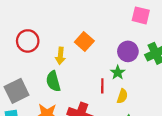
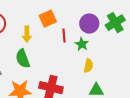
orange square: (84, 42) -> (48, 19), turned 30
red line: (102, 86) -> (64, 35), moved

